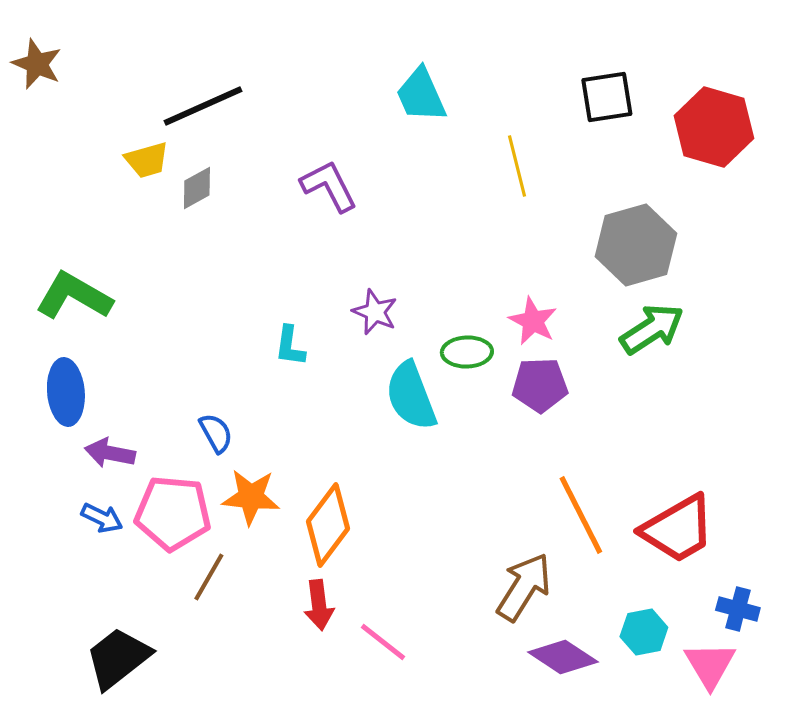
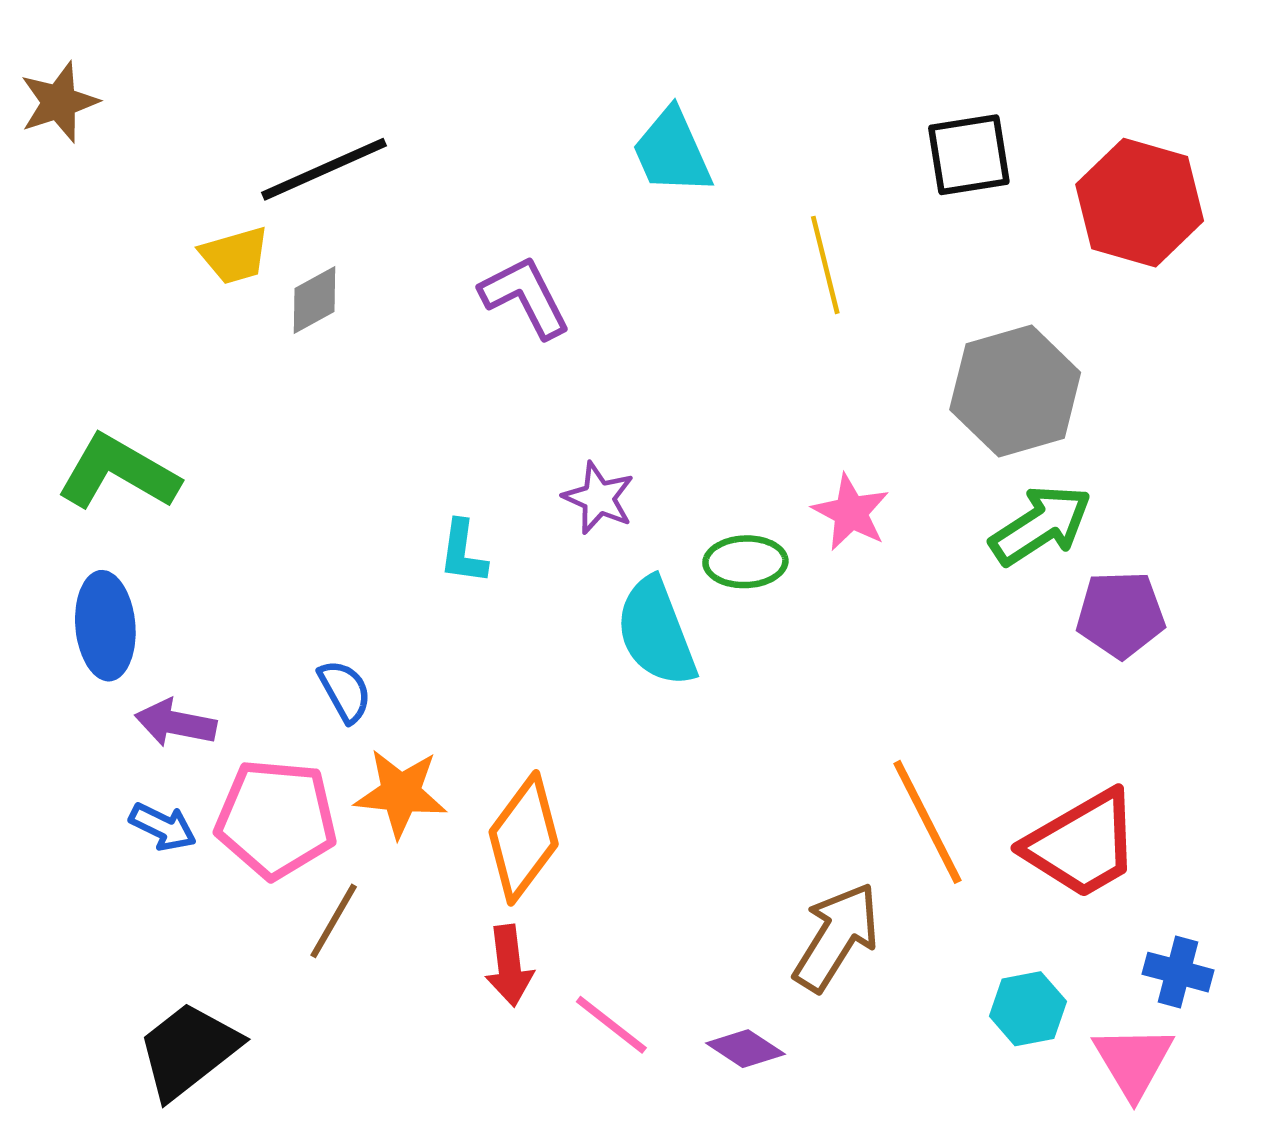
brown star: (37, 64) -> (59, 102), turned 30
purple pentagon: (540, 385) -> (1121, 614), moved
purple diamond: (563, 657) -> (745, 1049), moved, size x0.7

